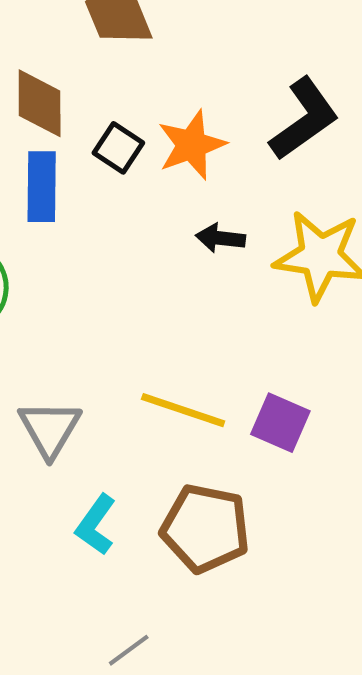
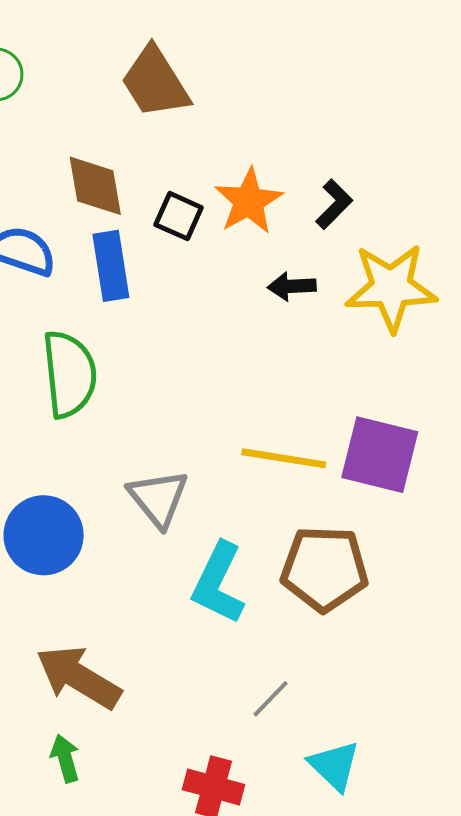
black L-shape: (304, 119) -> (334, 204), moved, size x0.6
purple square: (280, 423) -> (380, 455), size x1.4
cyan L-shape: (96, 525) -> (218, 583), size x1.4

